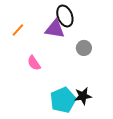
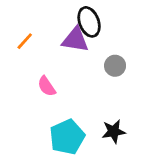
cyan pentagon: (63, 100) -> (67, 137), moved

